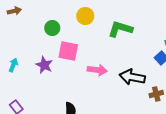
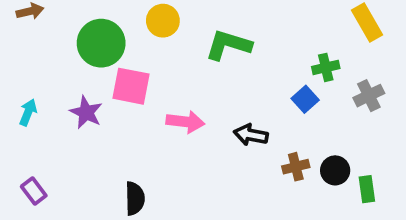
green circle: (52, 28) -> (101, 43), size x1.6
black arrow: (132, 77) -> (251, 135), size x0.7

